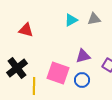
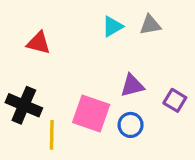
black cross: (17, 68) -> (24, 105), turned -30

